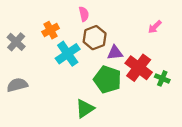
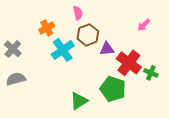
gray cross: (16, 42) -> (13, 49), moved
green pentagon: (107, 80) -> (113, 89), moved

